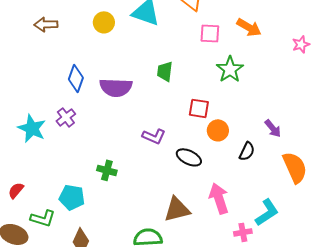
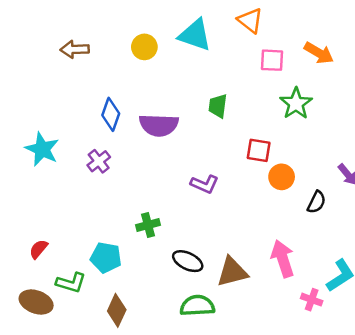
cyan star: (32, 128) -> (42, 149), moved
black ellipse: (189, 157) -> (188, 261), moved
green cross: (107, 170) -> (148, 225), turned -30
pink cross: (243, 232) -> (312, 300), turned 30

